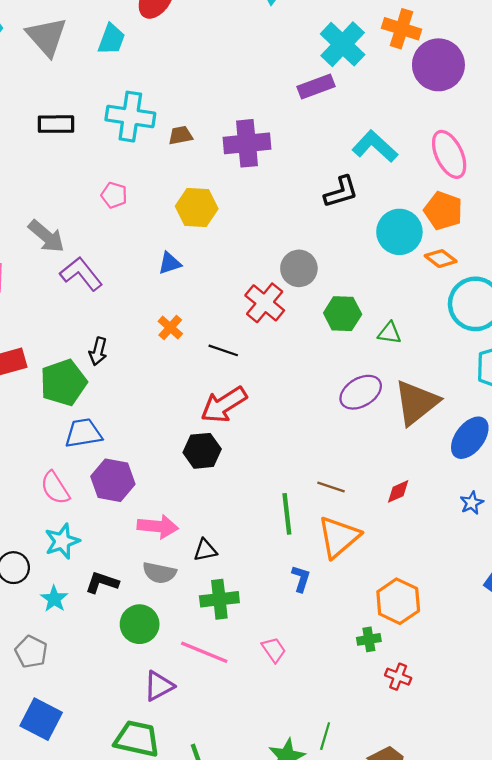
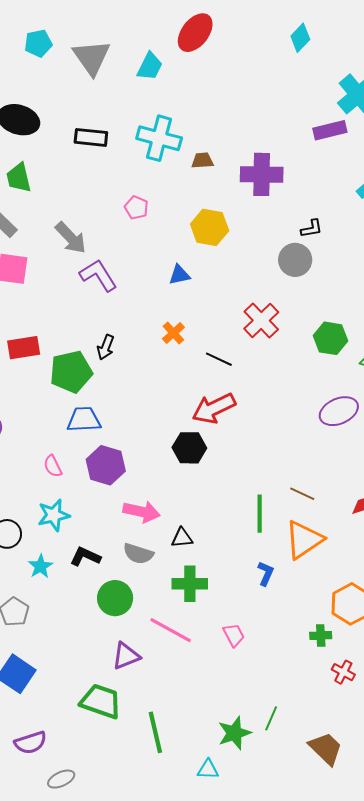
black L-shape: (341, 192) -> (312, 229), moved, size x0.7
gray circle: (299, 268) -> (295, 260), moved
pink semicircle: (55, 488) -> (53, 466), size x0.7

